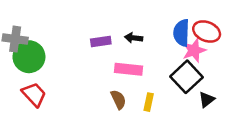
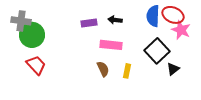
pink star: (194, 50) -> (181, 30), moved, turned -30

